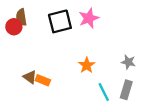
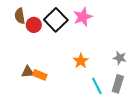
black square: (60, 21) -> (56, 20), turned -30
red circle: (14, 27) -> (34, 25), moved
brown triangle: (30, 77) -> (28, 72), turned -40

